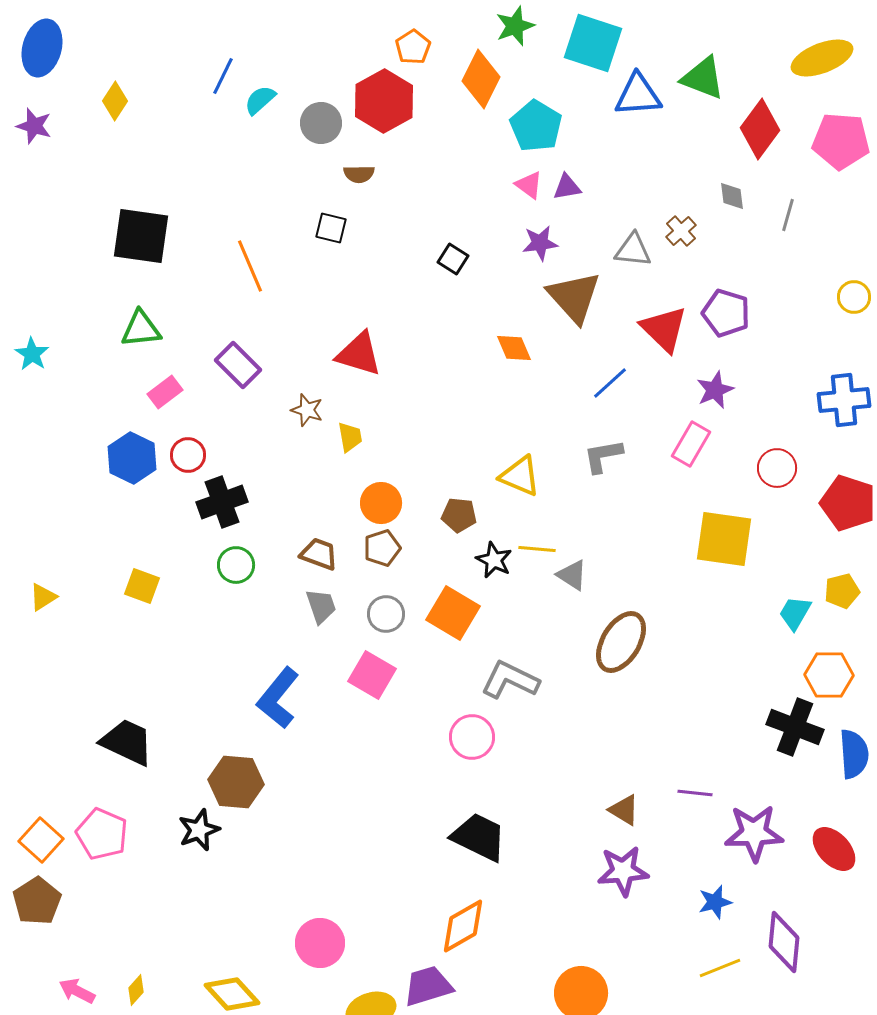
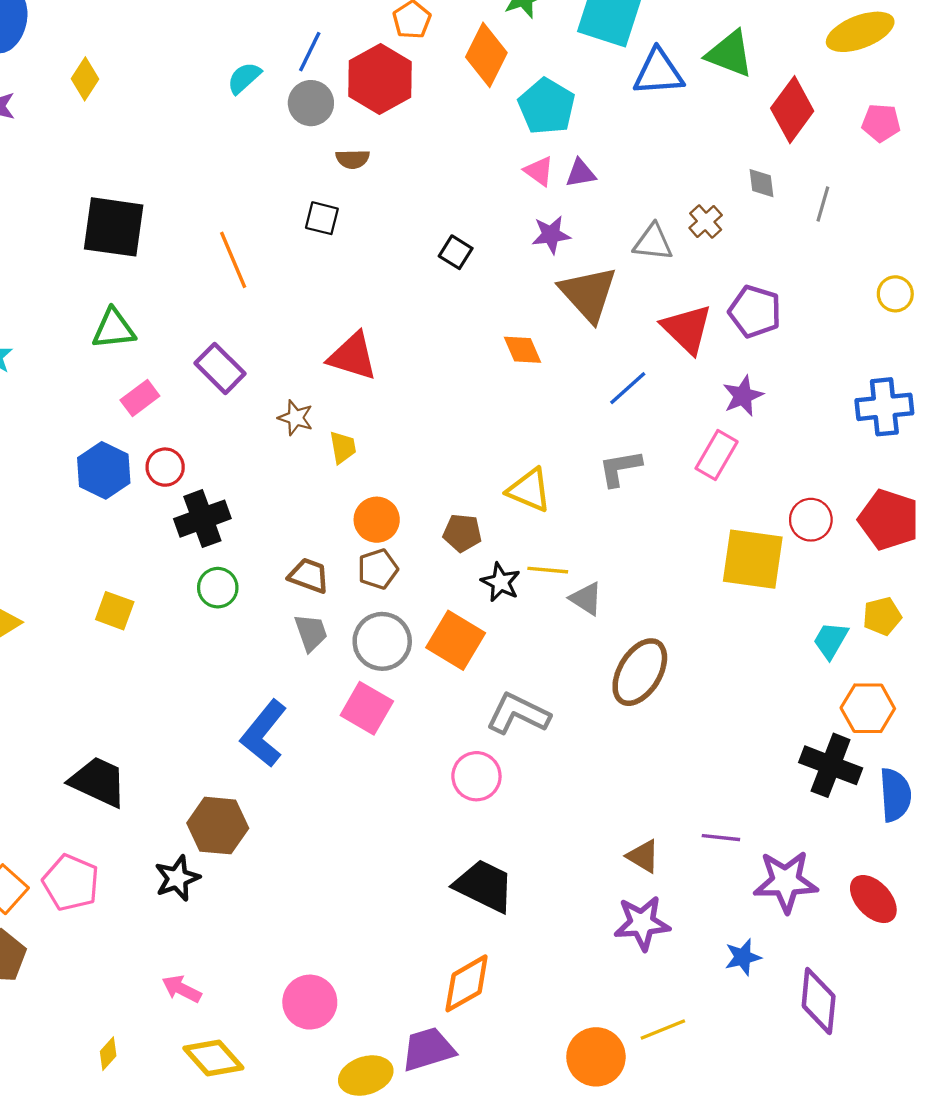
blue line: (223, 76) -> (310, 52), moved
pink pentagon: (841, 141) -> (881, 123), size x0.6
red circle: (777, 468) -> (811, 520), moved
gray circle: (386, 614) -> (382, 641), size x1.4
yellow line: (720, 968) -> (663, 1029), moved
pink arrow: (77, 991) -> (182, 989), moved

